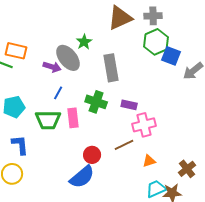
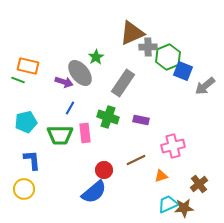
gray cross: (153, 16) -> (148, 47), moved
gray rectangle: (111, 68) -> (123, 83), turned 44
pink cross: (144, 125) -> (173, 146), moved

